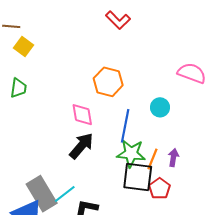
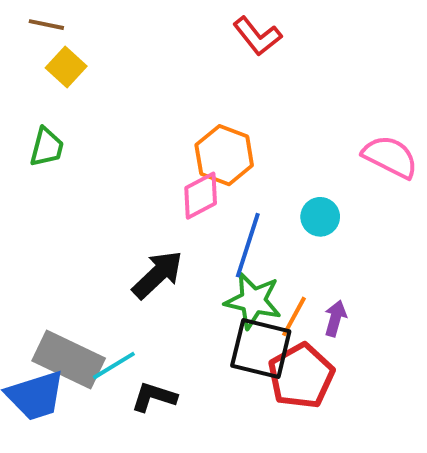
pink diamond: (82, 115) -> (201, 196), moved, turned 65
red pentagon: (160, 189) -> (301, 376), size x1.5
gray rectangle: (42, 194) -> (69, 360), turned -40

